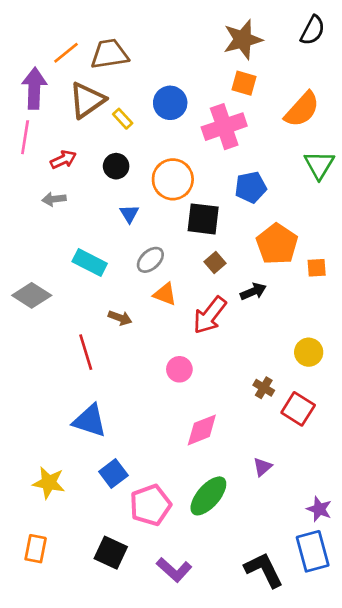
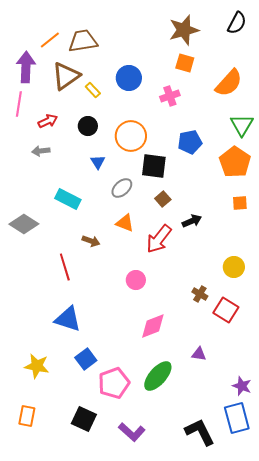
pink cross: (224, 127) -> (170, 96), size x0.6
orange pentagon: (277, 244) -> (235, 162), moved
gray ellipse: (150, 260) -> (122, 188), moved
purple triangle: (262, 467) -> (199, 354), turned 49

